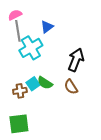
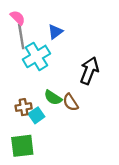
pink semicircle: (15, 15) -> (18, 18), turned 72
cyan square: (33, 84) -> (36, 115), moved
brown semicircle: (71, 87) -> (71, 102), moved

